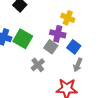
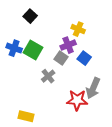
purple cross: (58, 34) -> (68, 45), turned -35
gray arrow: (78, 65) -> (93, 88), moved, size x1.5

